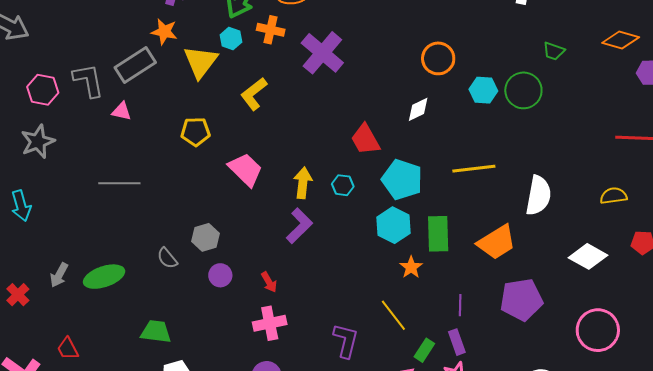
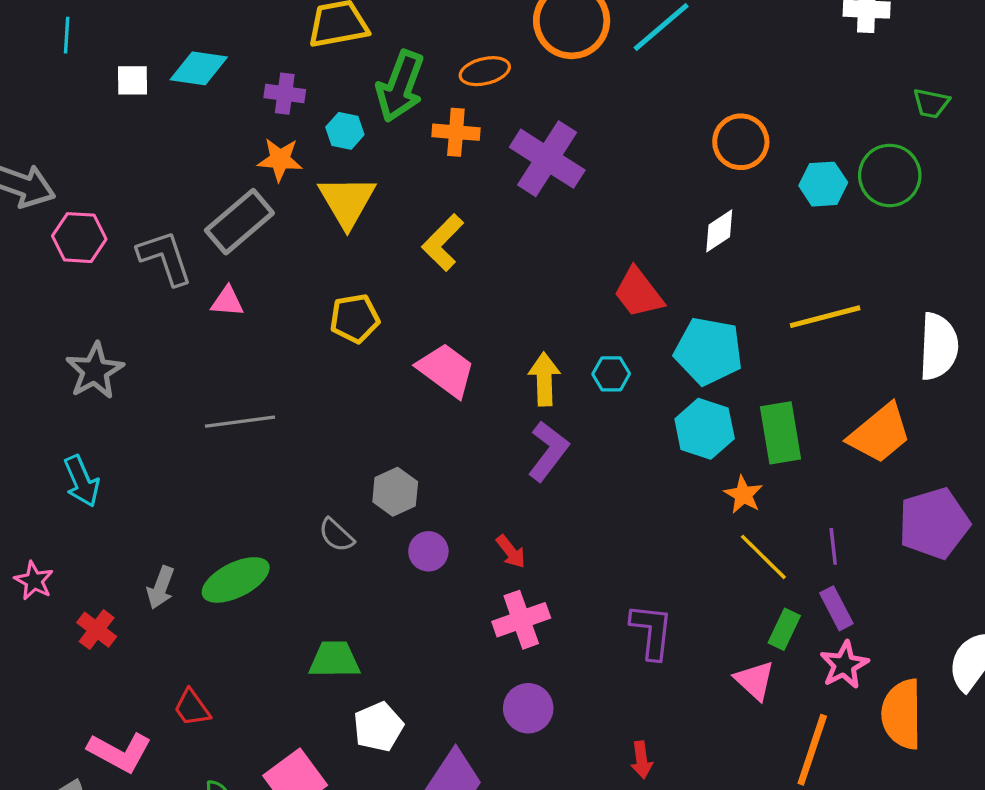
cyan hexagon: (231, 39) -> (345, 131), moved
pink hexagon: (43, 90) -> (79, 238), moved
yellow line: (393, 315) -> (763, 557), moved

